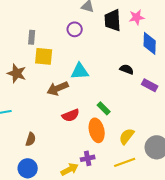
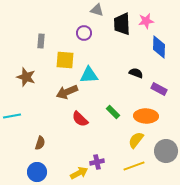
yellow square: (44, 56) -> (65, 60), moved
red semicircle: (71, 115) -> (80, 119), turned 66
orange ellipse: (97, 130) -> (146, 116), moved, turned -75

